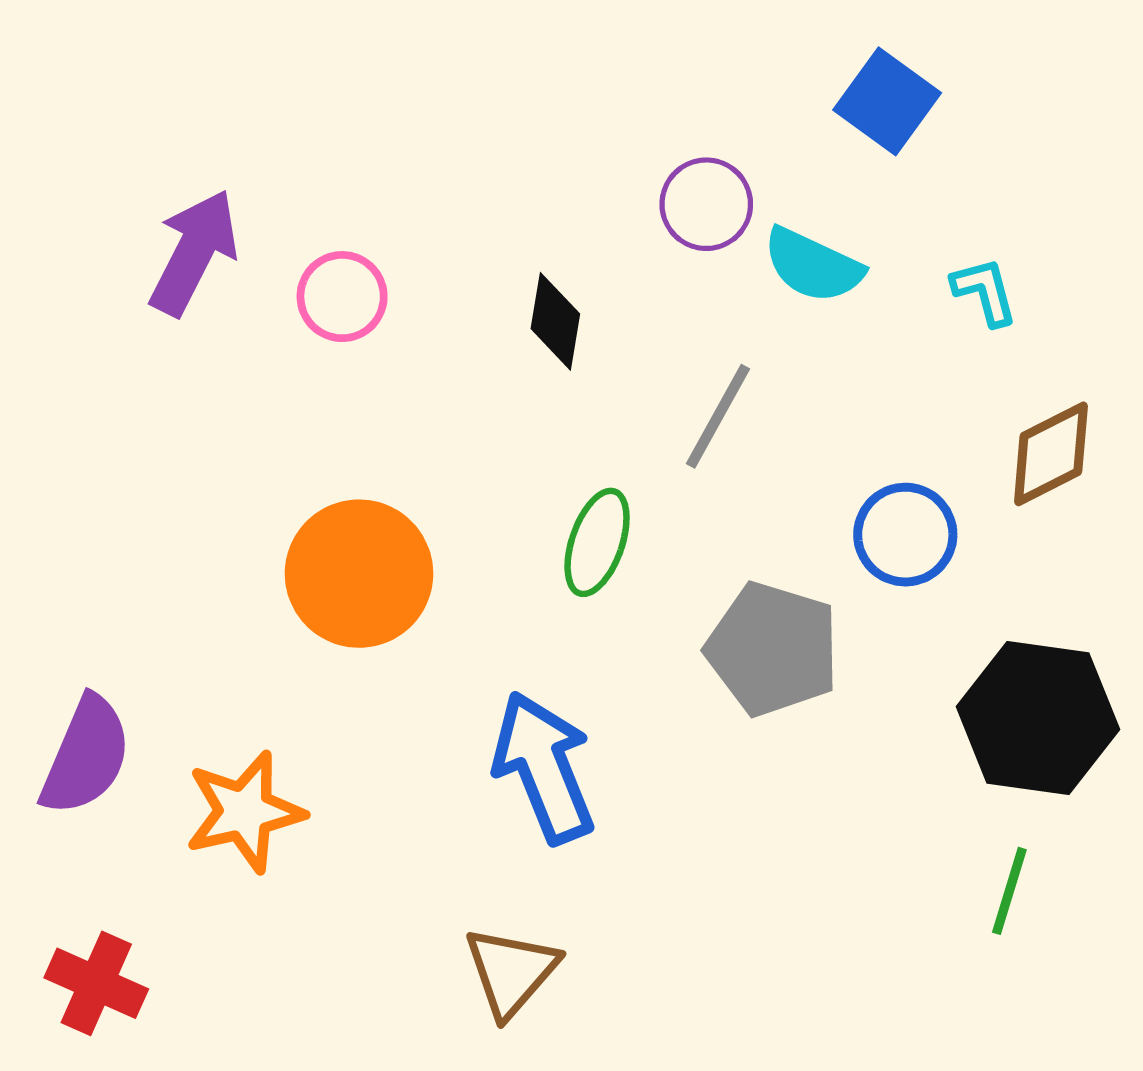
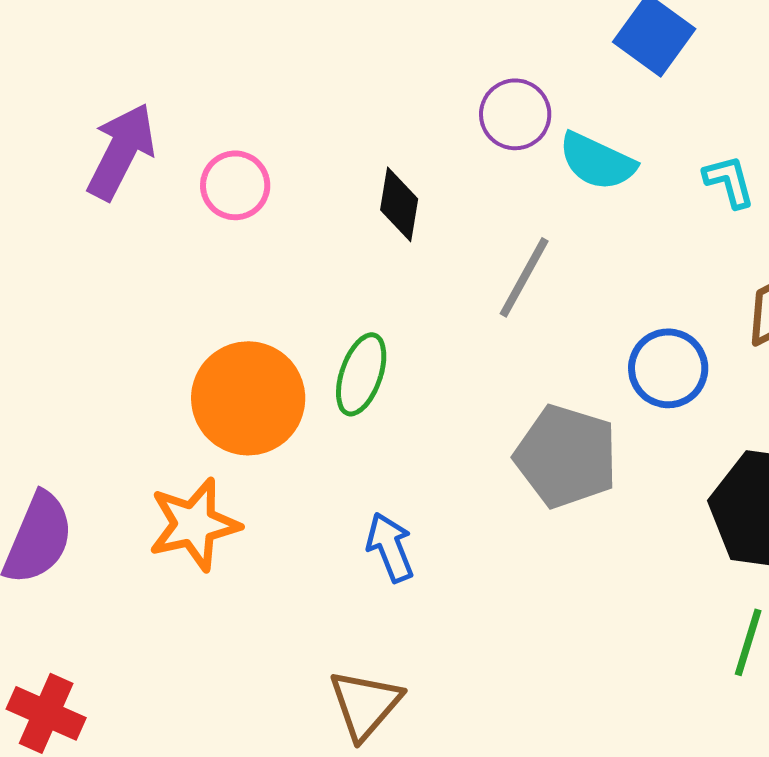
green ellipse: (597, 542) -> (361, 374), moved
blue arrow: (544, 767) -> (390, 547), size x0.6
orange star: (245, 812) -> (194, 524), moved

